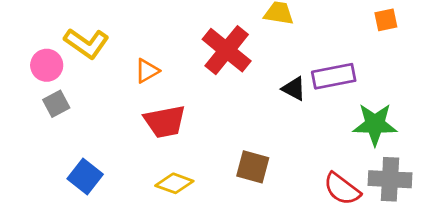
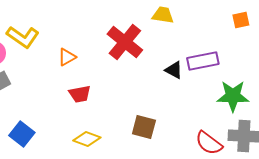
red trapezoid: (165, 122) -> (80, 94), size x0.7

